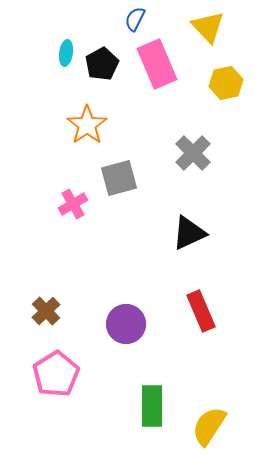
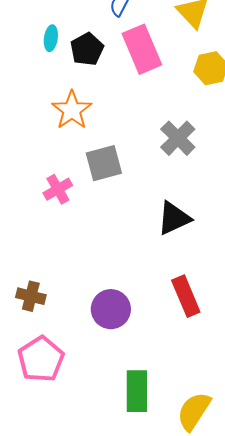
brown cross: (46, 311) -> (31, 296), turned -32

